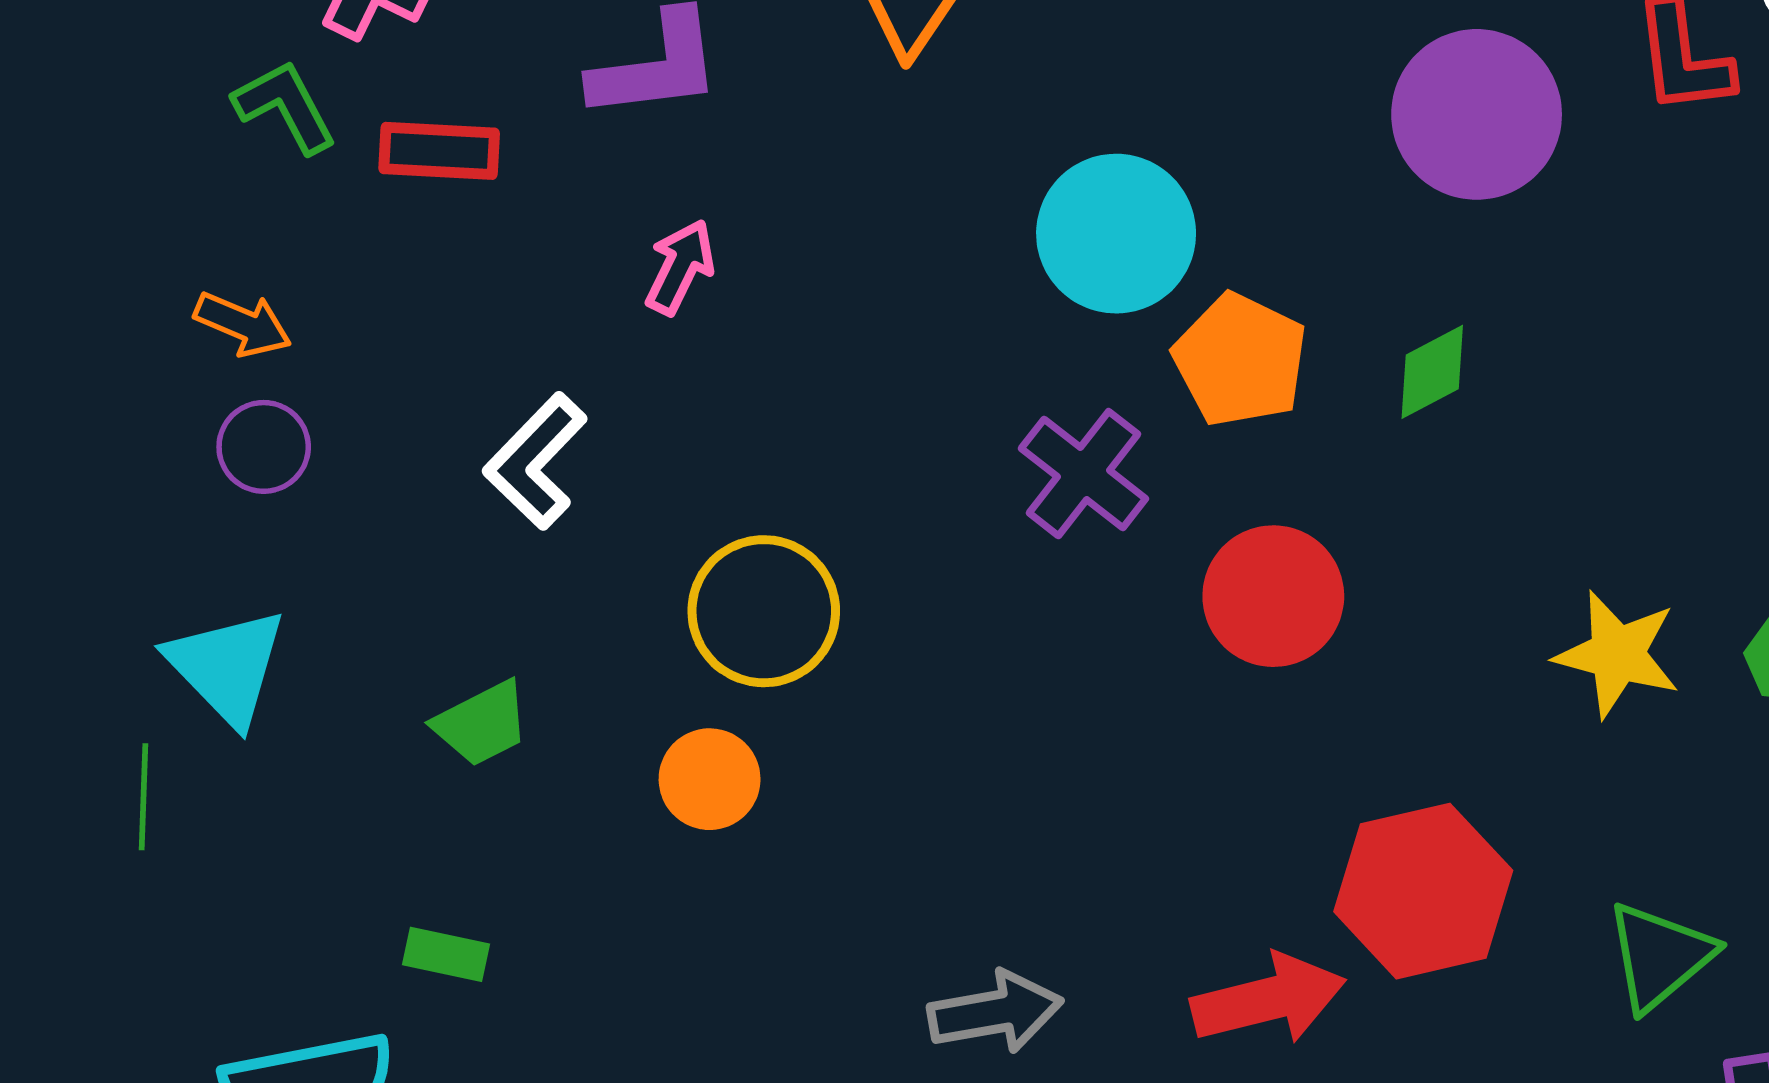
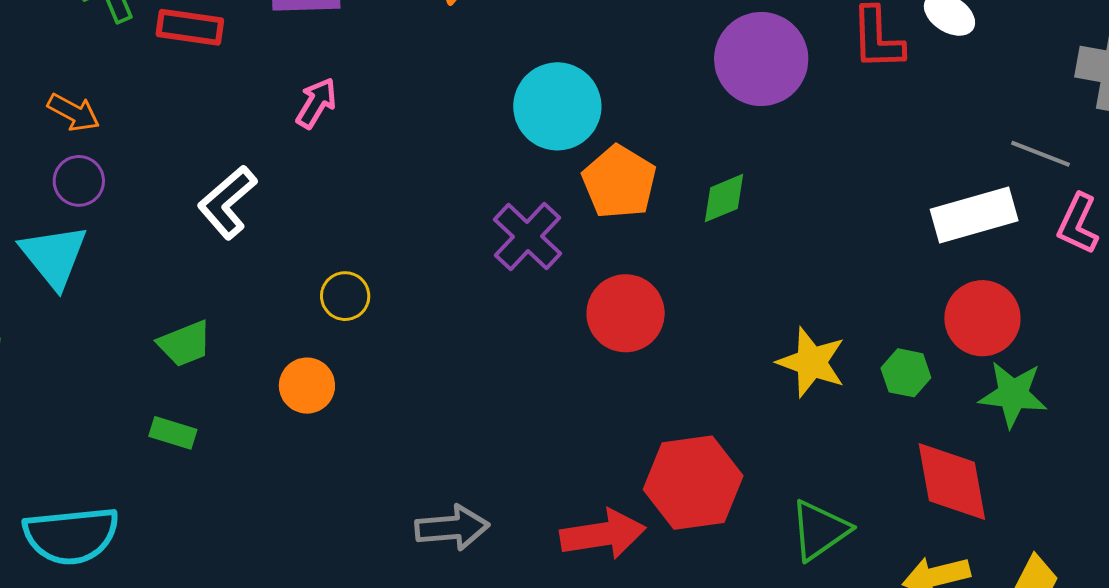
yellow circle: (764, 611) -> (345, 296), size x0.6
cyan triangle: (227, 667) -> (54, 256), moved
green rectangle: (446, 954) -> (173, 433), moved

